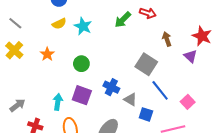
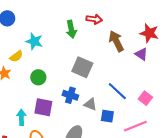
green arrow: (123, 20) -> (71, 29), turned -48
yellow semicircle: (59, 24) -> (16, 56), moved
brown arrow: (167, 39) -> (116, 41), size x1.5
gray square: (146, 64) -> (82, 67), moved

